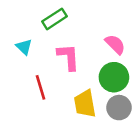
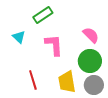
red line: (41, 87) -> (33, 80), moved

